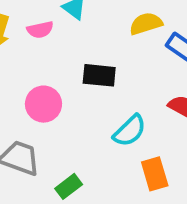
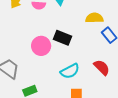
pink circle: (43, 104) -> (41, 46), moved

